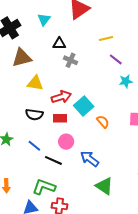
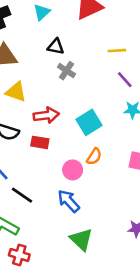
cyan square: (84, 106) -> (89, 122), moved
orange semicircle: (103, 122) -> (94, 157), turned 64
pink circle: (66, 142) -> (73, 170), moved

